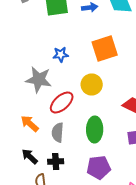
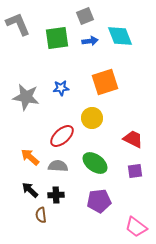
gray star: (39, 80) -> (26, 97), moved
green ellipse: (95, 130) -> (95, 163), turned -55
gray semicircle: (58, 132) -> (58, 166), turned 90

